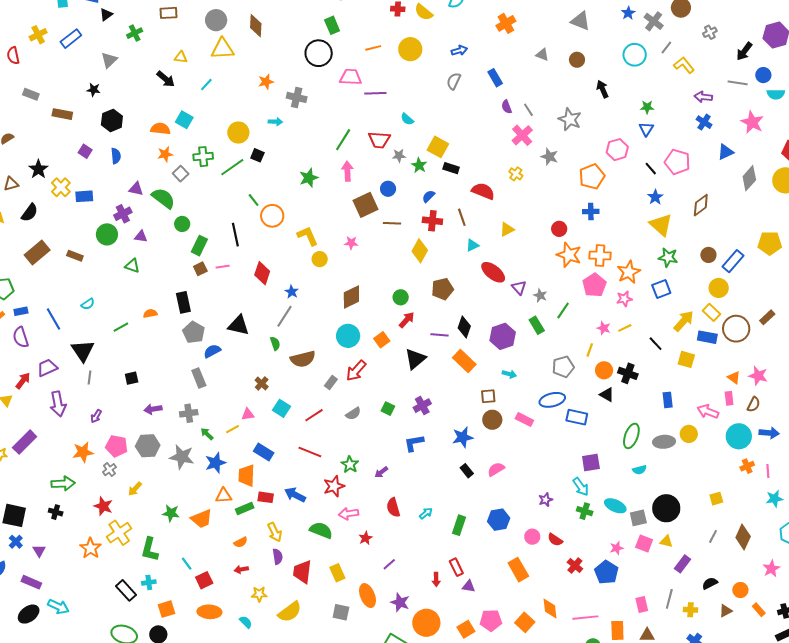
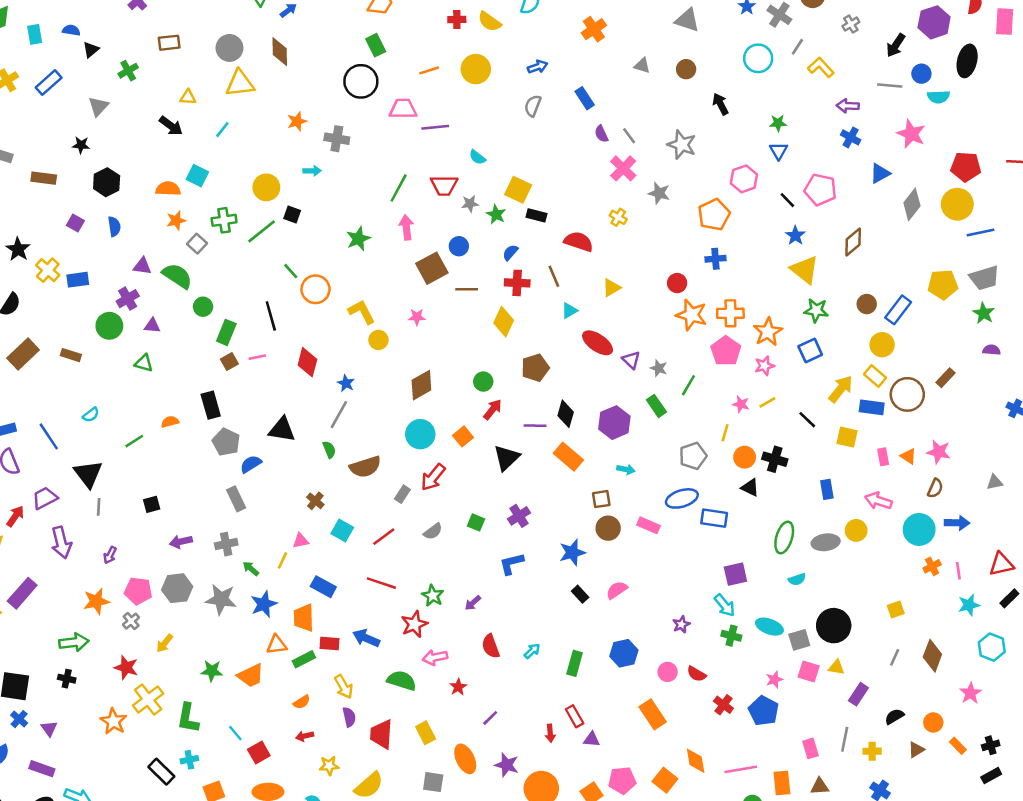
pink rectangle: (729, 398) -> (883, 457), moved
yellow line: (232, 429) -> (282, 560), turned -32

